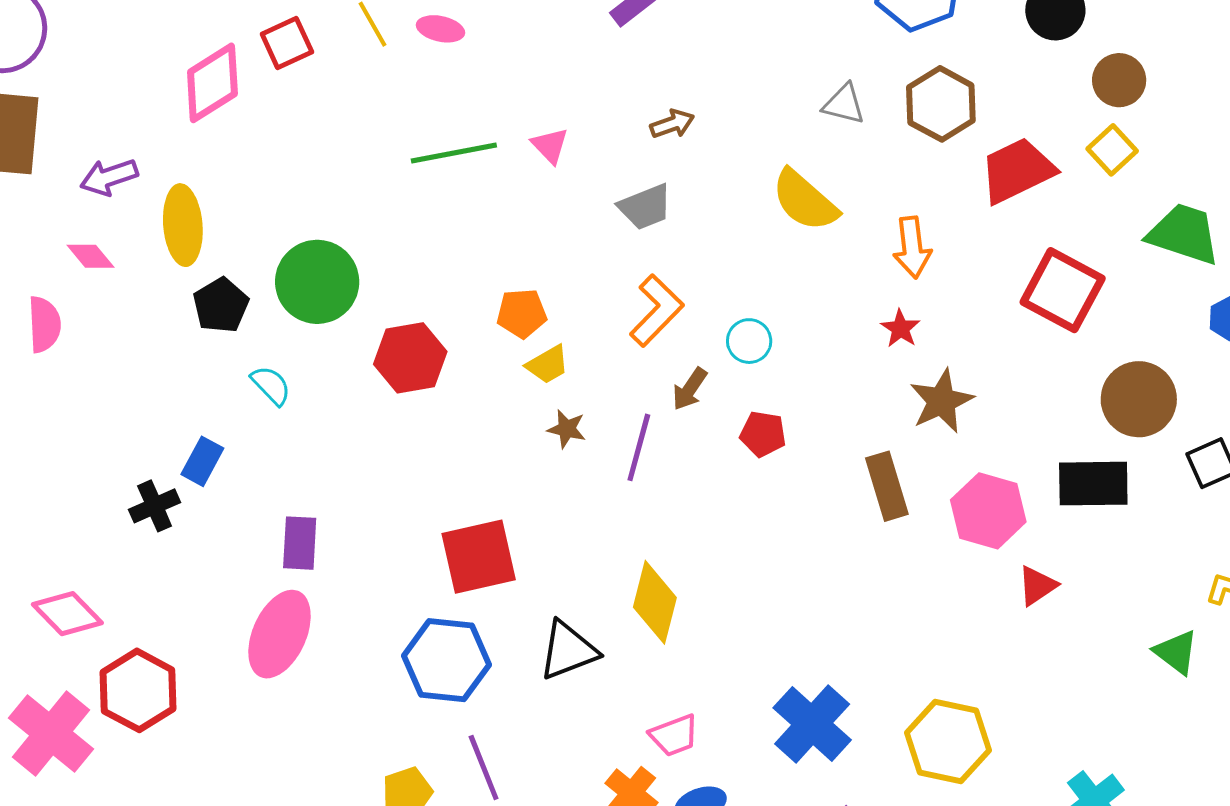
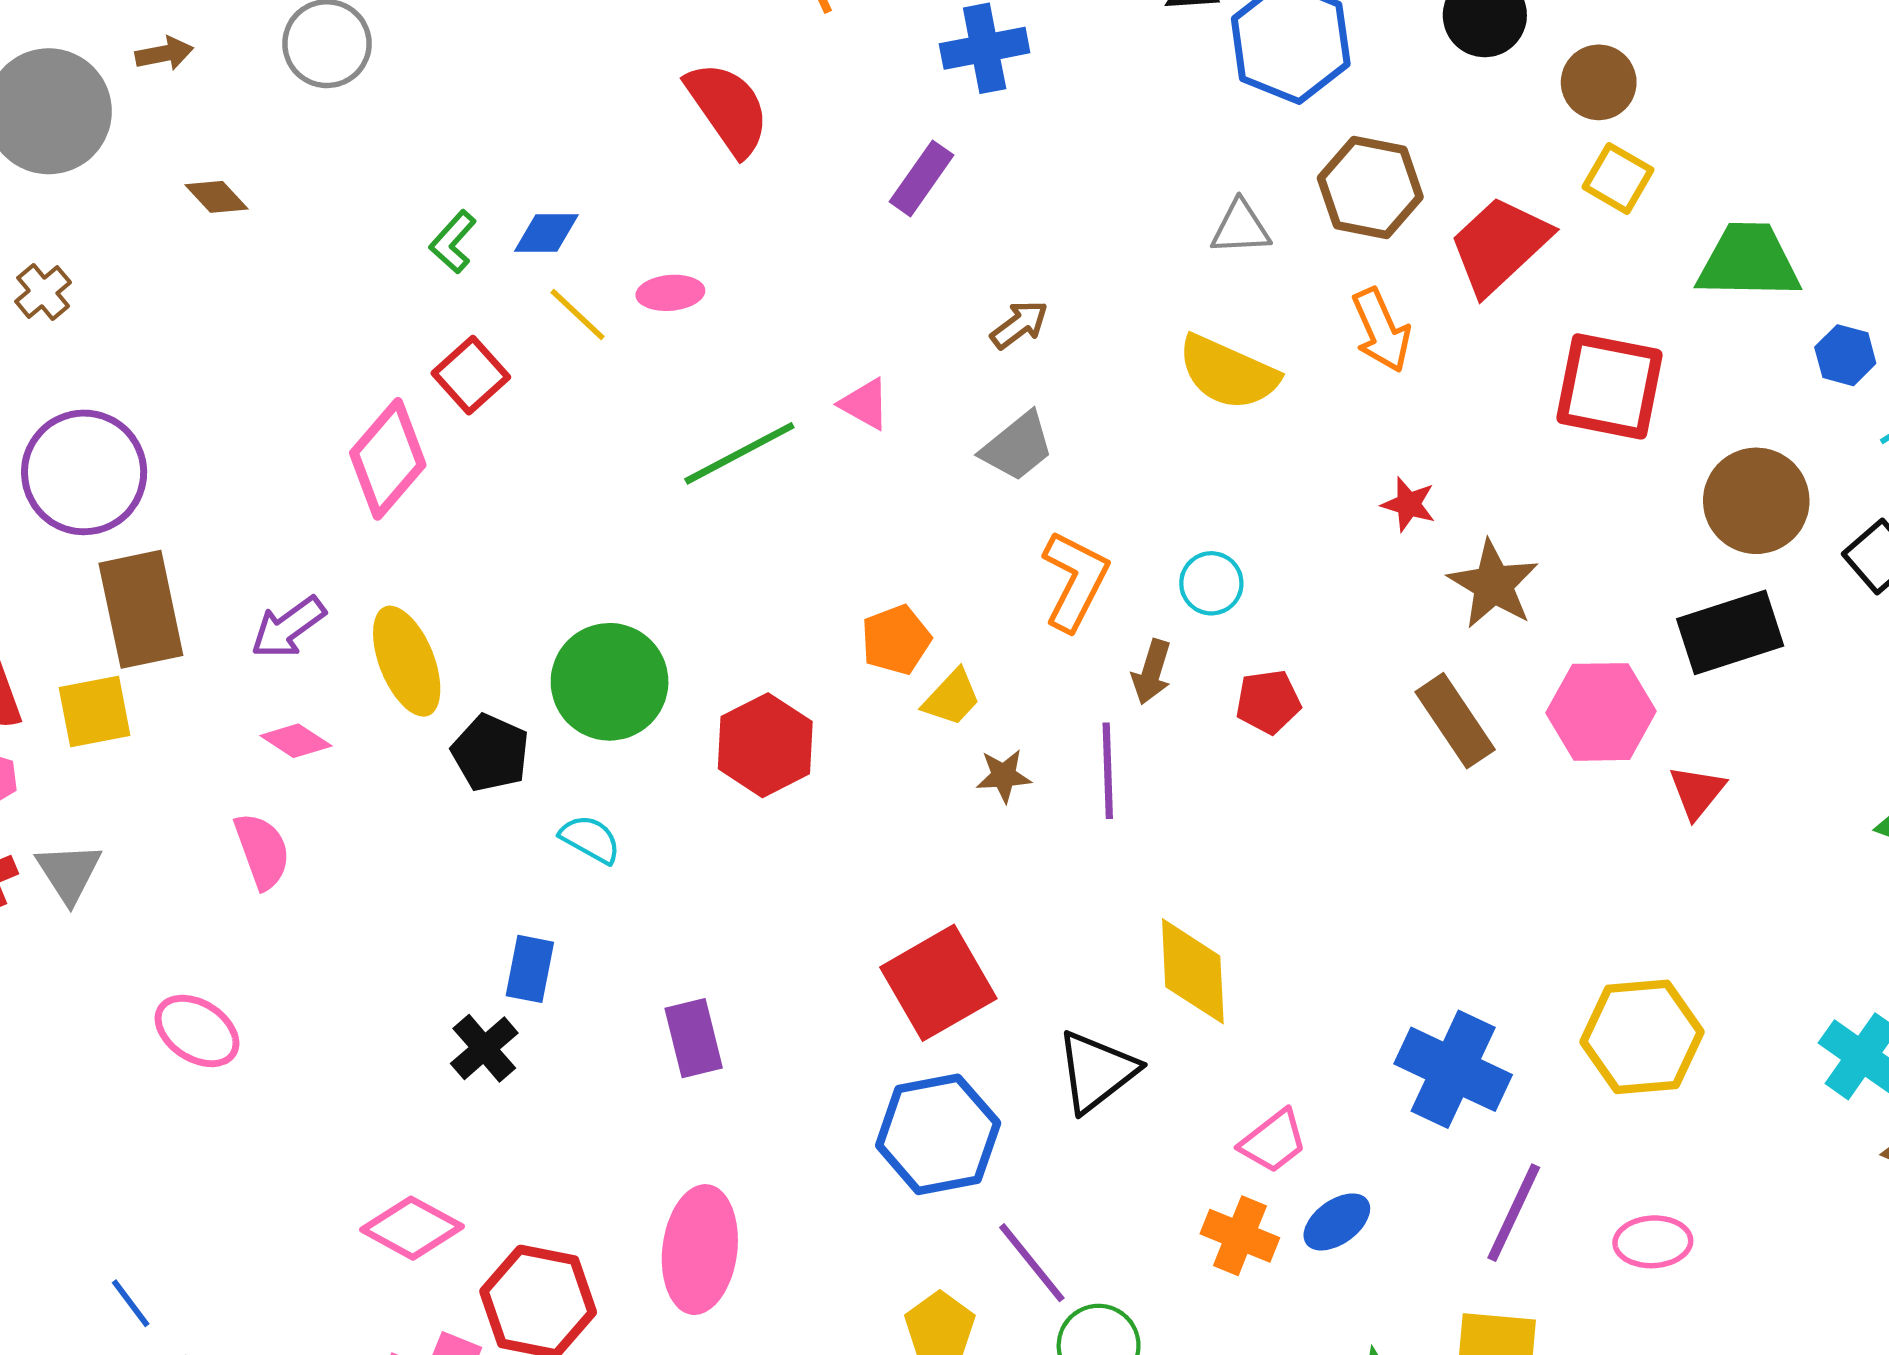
orange arrow: (912, 247) -> (1381, 330), moved
pink ellipse: (280, 634) -> (700, 1250), moved

